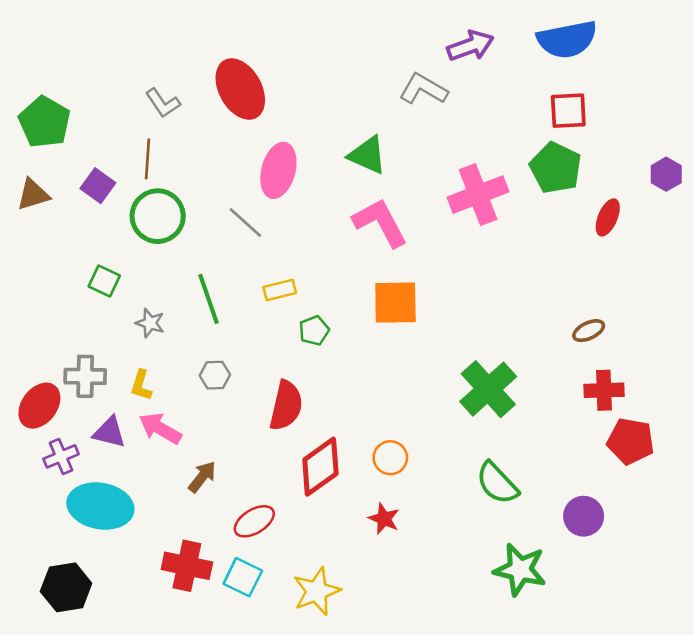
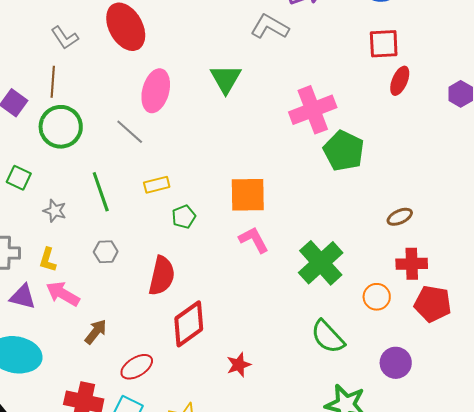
green triangle: (367, 155) -> (226, 79), turned 36
green pentagon: (556, 168) -> (344, 151), moved
red ellipse: (608, 217) -> (400, 81), moved
pink L-shape: (380, 223) -> (254, 240), moved, size x0.7
orange circle: (390, 458) -> (377, 297), moved
red star: (384, 519) -> (239, 365), turned 30

